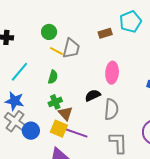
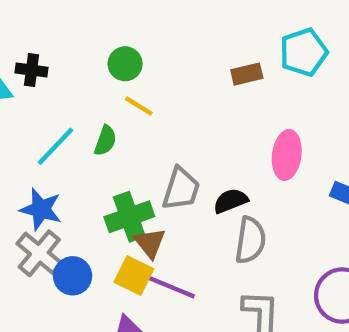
gray trapezoid: (71, 48) -> (181, 189), moved
pink ellipse: (112, 73) -> (287, 155), moved
green semicircle: (53, 77) -> (105, 141), moved
black semicircle: (93, 95) -> (231, 201), moved
green cross: (55, 102) -> (129, 217), size x1.5

